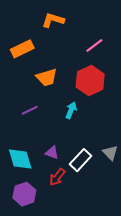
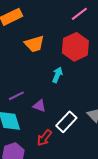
purple line: (30, 110) -> (16, 96), moved
purple triangle: (52, 153) -> (39, 106), moved

